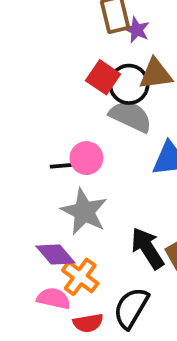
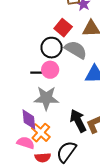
black circle: (129, 84) -> (52, 48), moved
gray star: (84, 212) -> (46, 98), turned -30
purple diamond: (55, 254) -> (29, 119), turned 30

